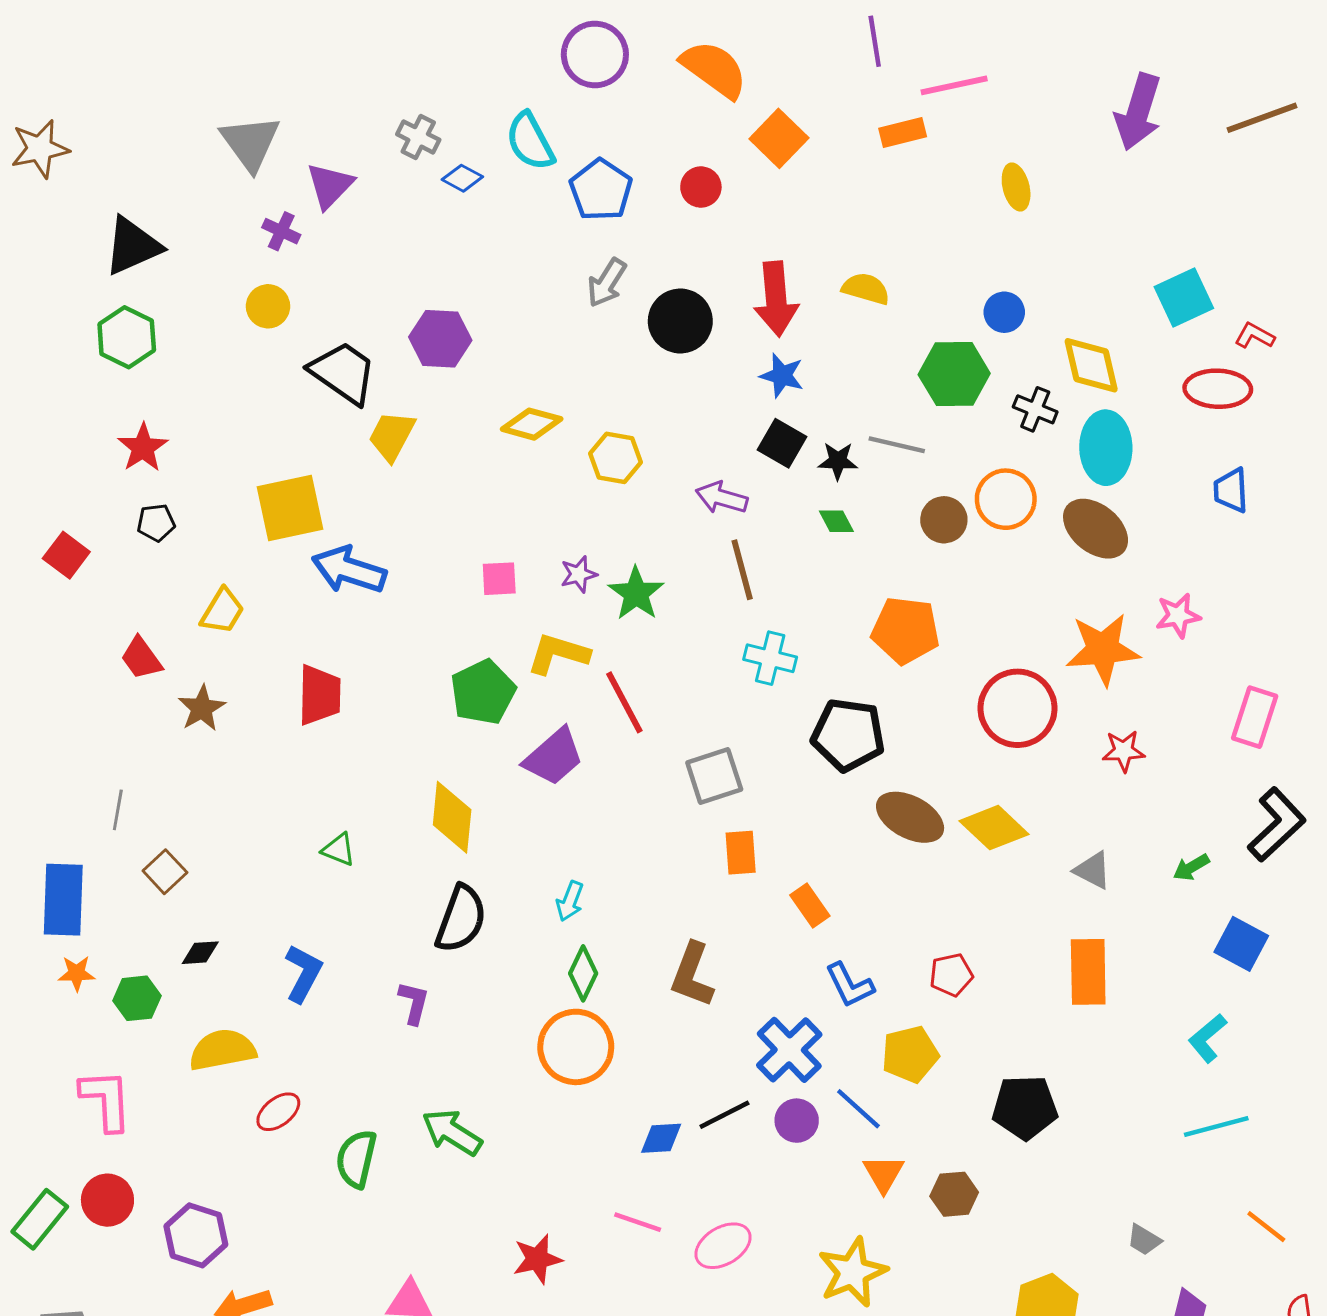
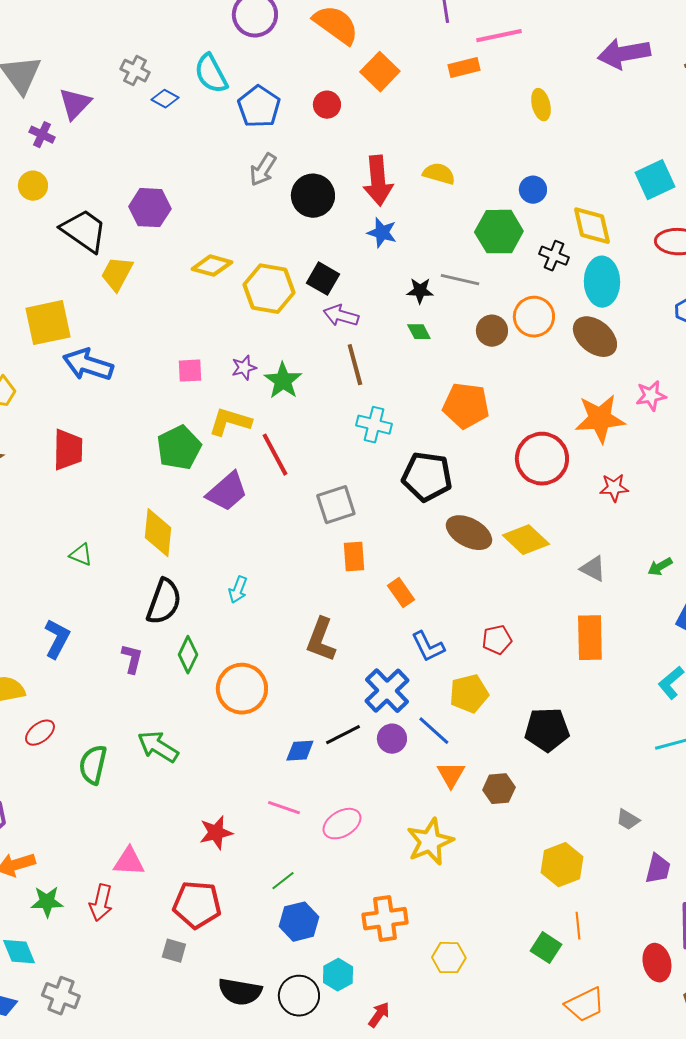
purple arrow: (1138, 112) -> (624, 54), turned 63
black square: (782, 443) -> (323, 279), moved
yellow hexagon: (616, 458) -> (269, 289), size x1.4
green diamond: (583, 973) -> (188, 655), moved

